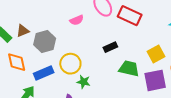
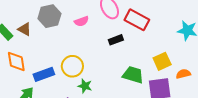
brown triangle: (23, 31) -> (25, 29), turned 48
gray hexagon: (45, 41) -> (49, 16), moved
black rectangle: (110, 47) -> (116, 40), moved

